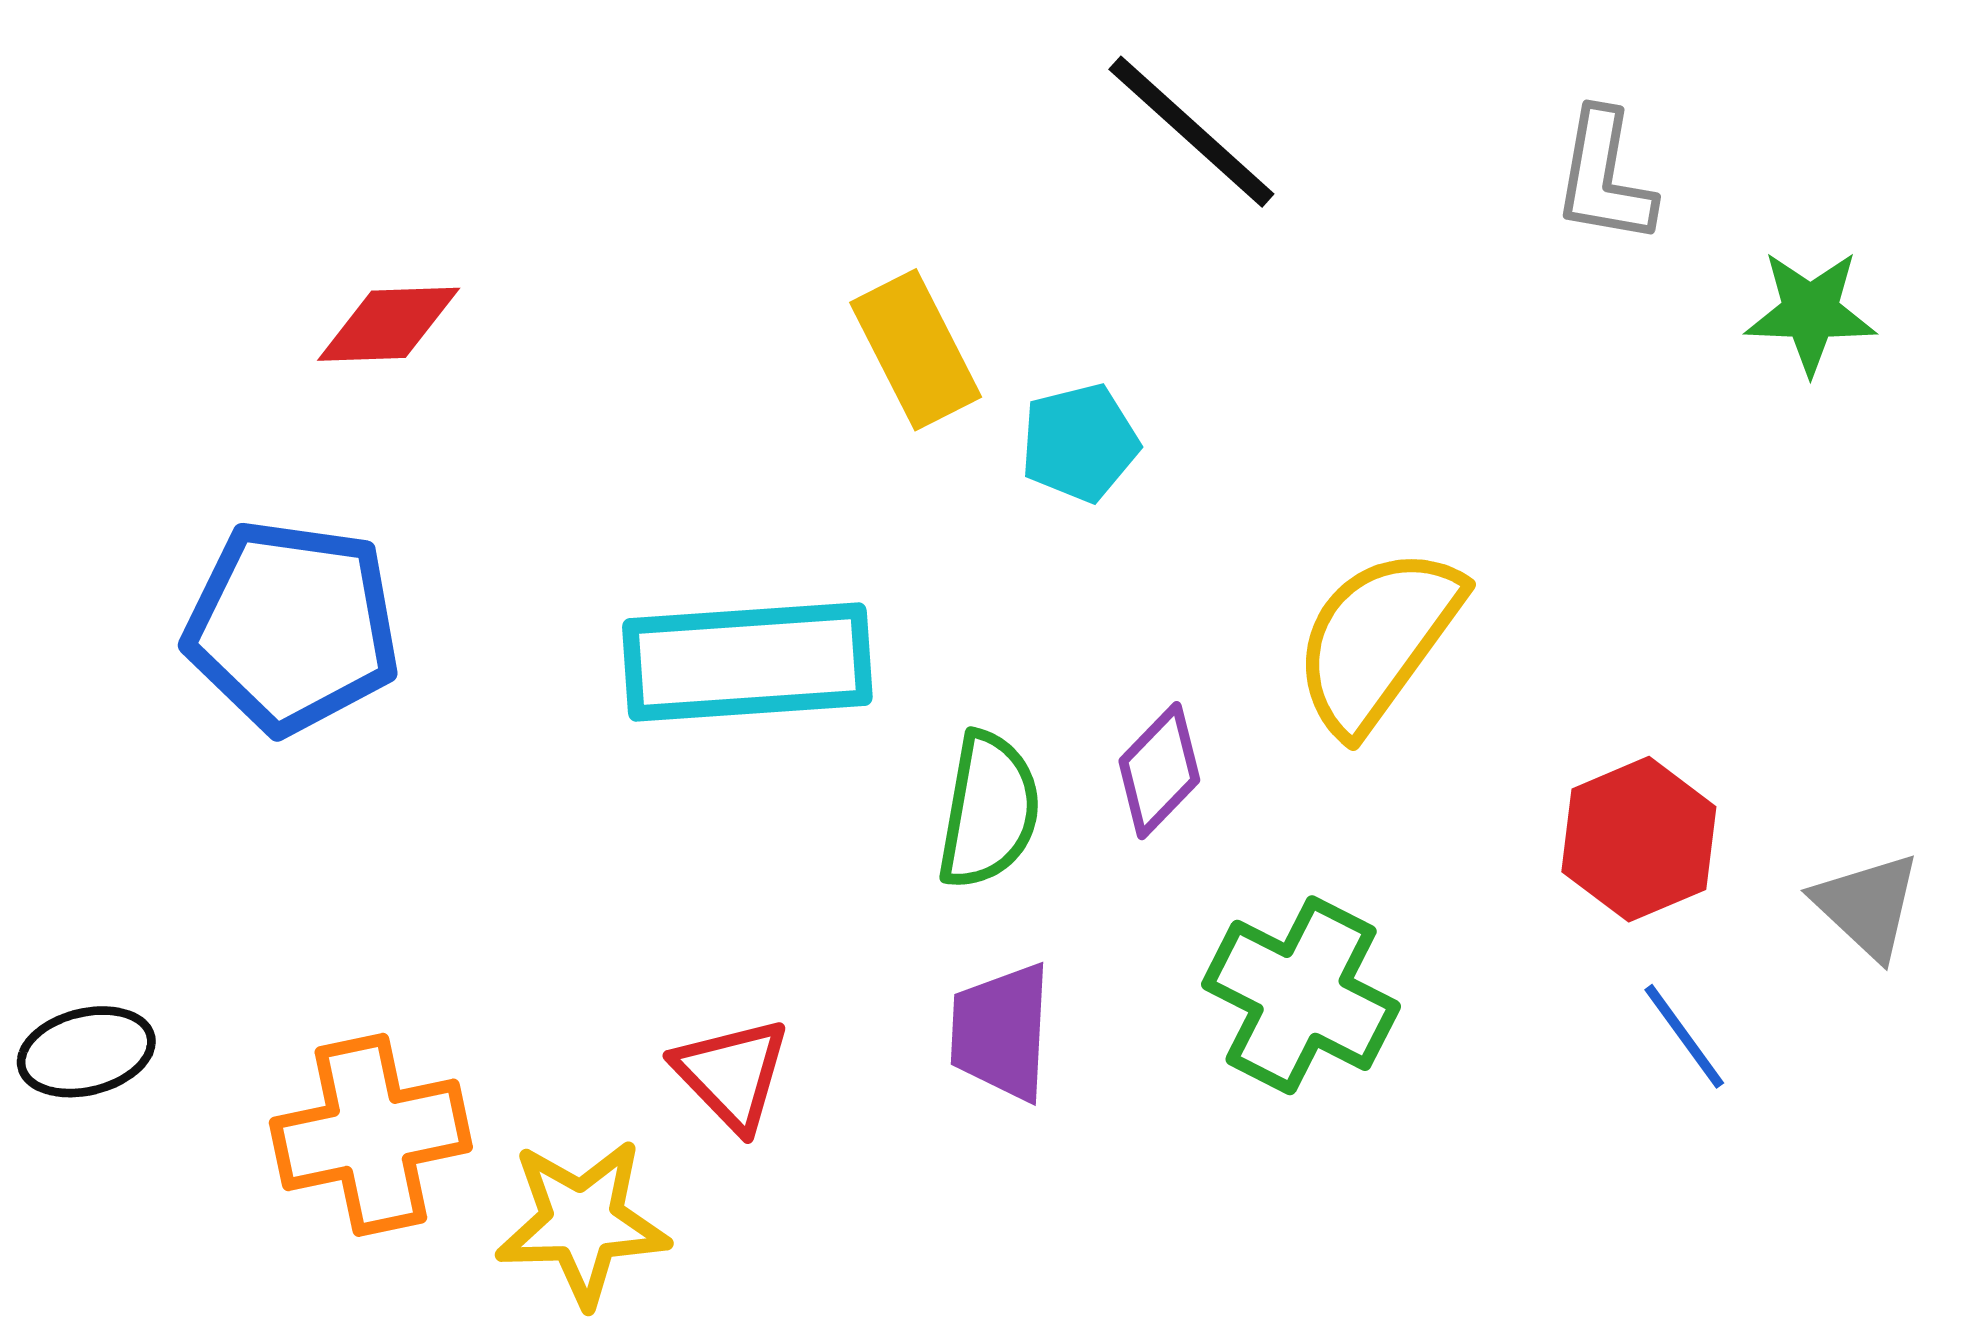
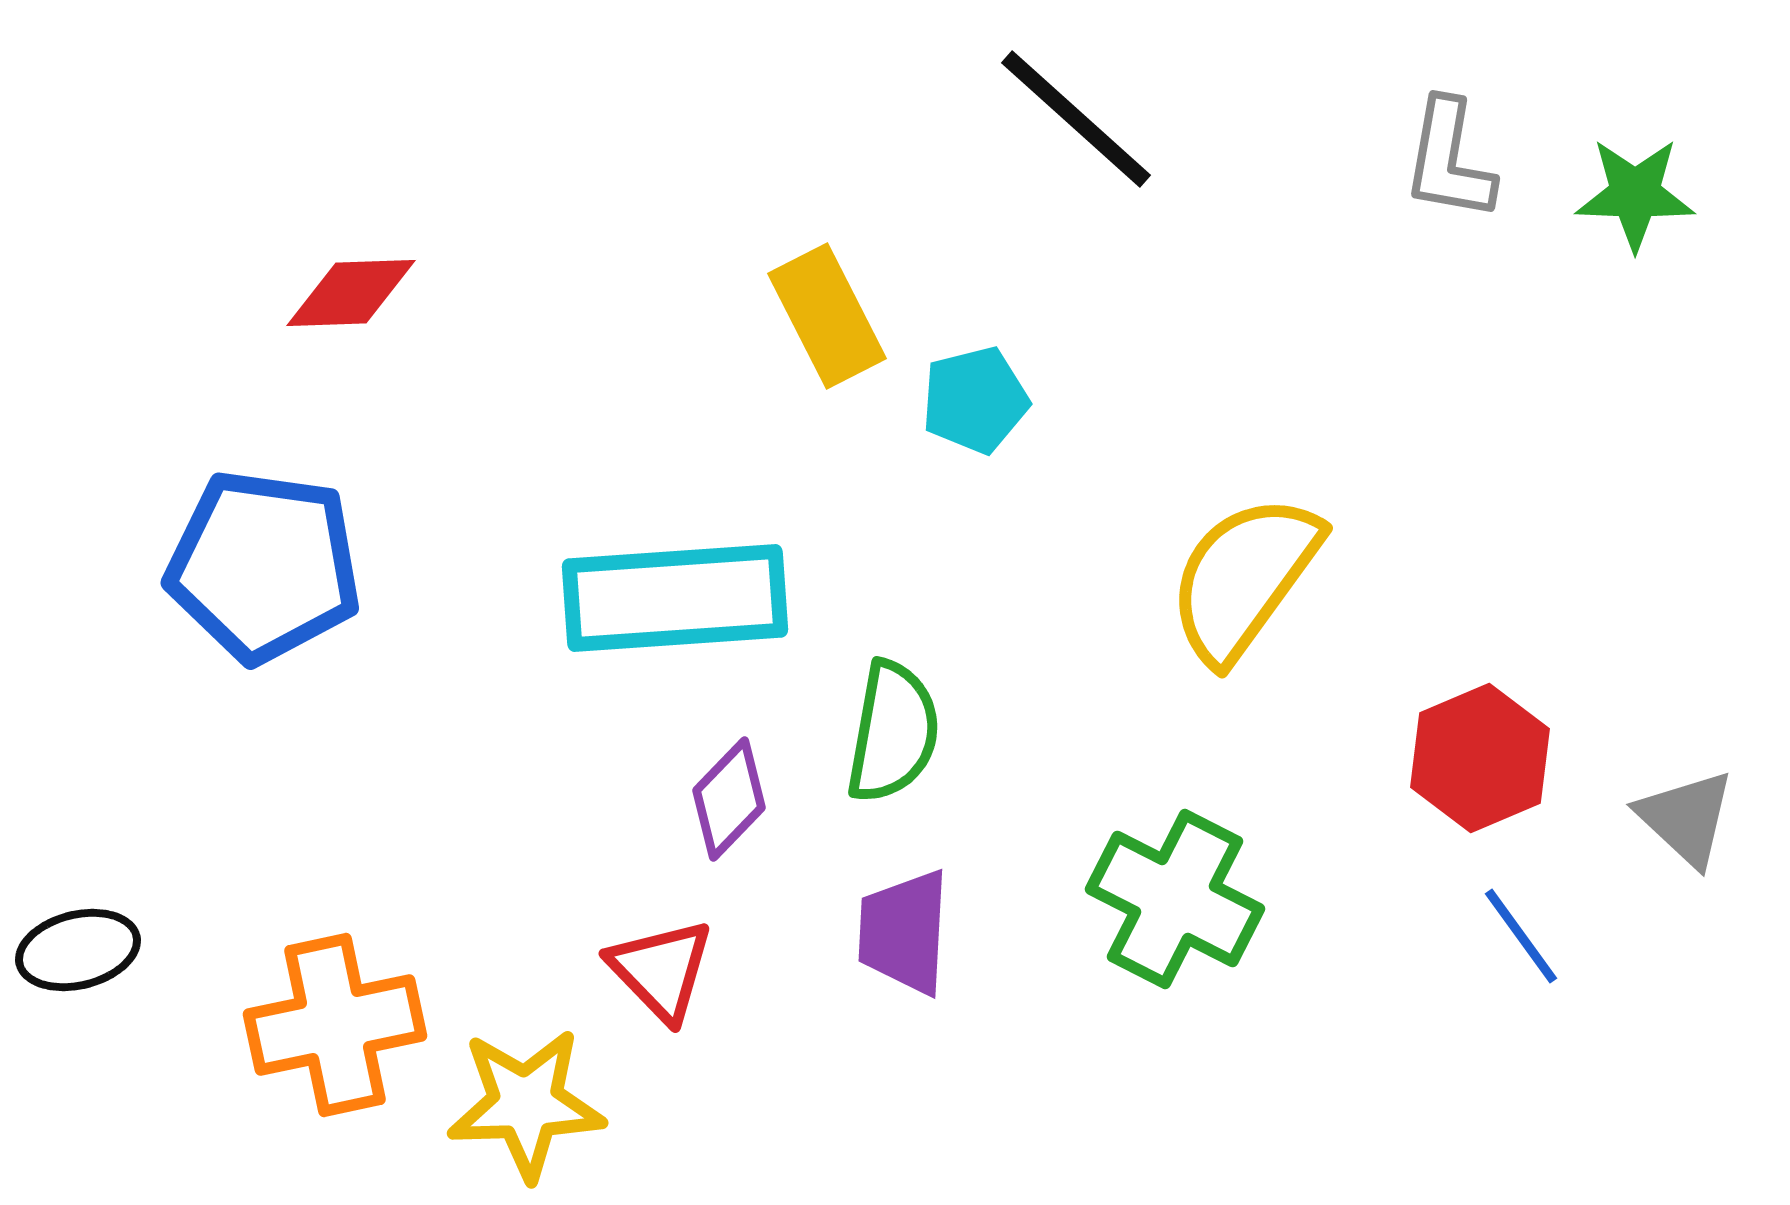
green star: (1810, 312) -> (1635, 194), moved
purple diamond: (1159, 771) -> (729, 799), moved

